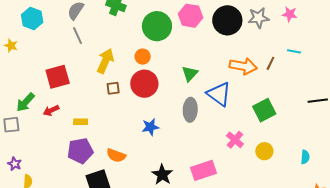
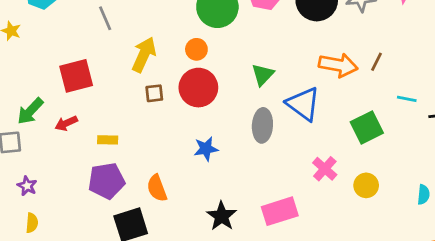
cyan line: (294, 51) -> (407, 99), moved
orange semicircle: (116, 155) -> (157, 188), turned 48
purple star: (15, 164) -> (27, 186), moved

